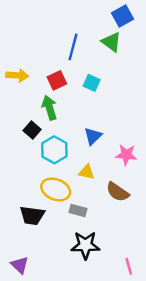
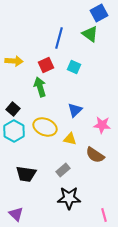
black square: (32, 130) -> (13, 109), moved
cyan hexagon: (54, 150) -> (14, 131), moved
yellow ellipse: (56, 189) -> (45, 127), moved
gray rectangle: (78, 211) -> (63, 170), turned -56

